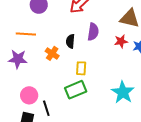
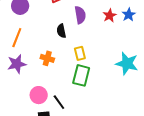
orange line: (26, 34) -> (17, 38), turned -54
orange cross: (52, 53) -> (47, 58), moved
green rectangle: (76, 90) -> (81, 75), turned -35

